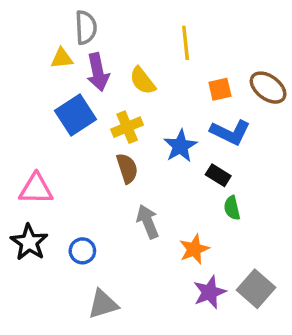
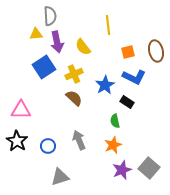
brown ellipse: (268, 88) -> (156, 51), turned 40
brown semicircle: (127, 168) -> (74, 98), turned -30
green semicircle: (232, 208) -> (115, 121), moved
gray arrow: (148, 222) -> (79, 140), moved

